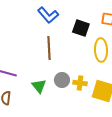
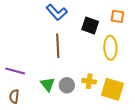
gray circle: (62, 80) -> (67, 85), moved

